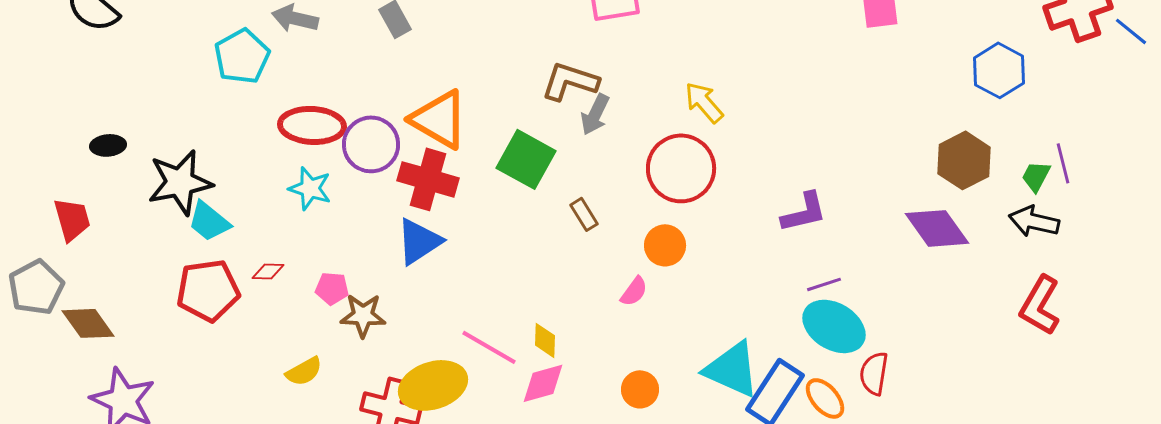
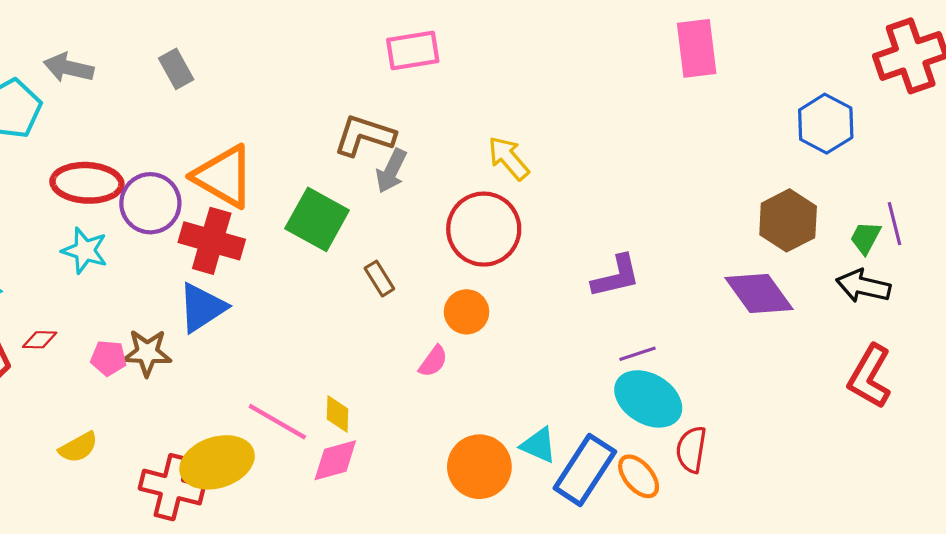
brown star: (363, 315) -> (147, 353), moved
cyan triangle: (732, 369) -> (539, 445), size x0.6
orange circle: (640, 389) -> (479, 467), moved, size x1.6

